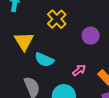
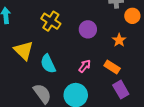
cyan semicircle: (44, 60) -> (48, 64), turned 54

